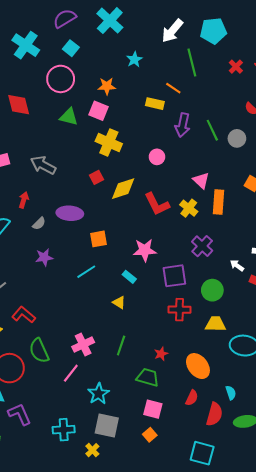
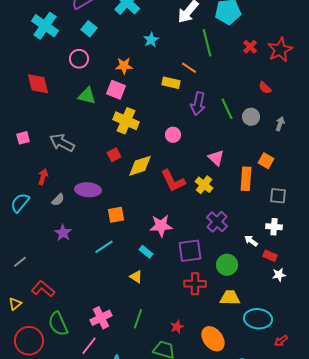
pink circle: (61, 79) -> (79, 59), size x0.7
orange rectangle: (218, 202) -> (246, 179), moved
purple star: (44, 257) -> (63, 233), turned -30

